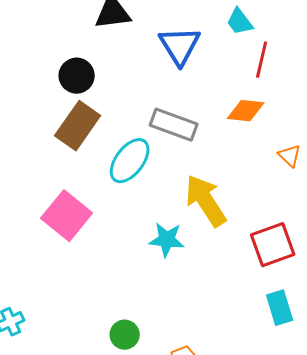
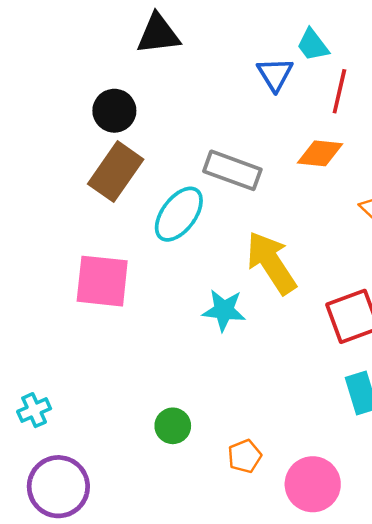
blue triangle: (180, 46) -> (275, 74), moved, size x0.7
pink square: (67, 216) -> (102, 281), turned -33

